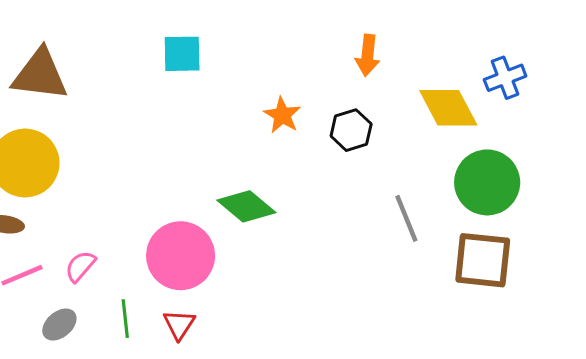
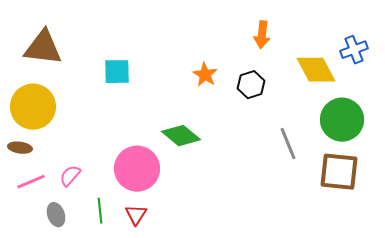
cyan square: (182, 54) -> (117, 72), moved
gray ellipse: (59, 325) -> (56, 215), turned -70

